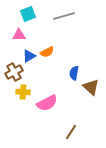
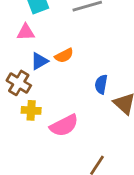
brown cross: (14, 72) -> (19, 83), turned -30

